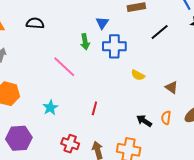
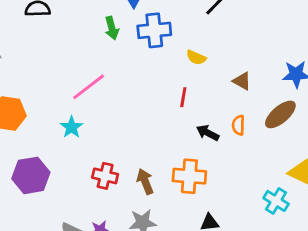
pink line: (64, 67) -> (89, 87), moved, turned -75
yellow semicircle: (138, 75) -> (196, 57), moved
red line: (94, 108) -> (183, 97), moved

